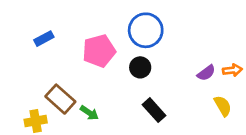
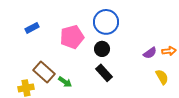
black rectangle: (154, 110) -> (104, 73), moved

